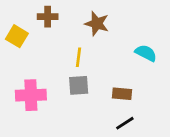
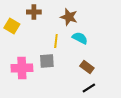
cyan semicircle: (146, 53) -> (80, 38), moved
gray square: (79, 85) -> (47, 61), moved
brown rectangle: (122, 94) -> (87, 67), turned 32

